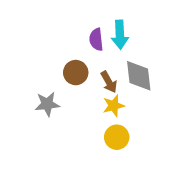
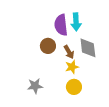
purple semicircle: (96, 39) -> (61, 25), size x1.5
gray star: (47, 104) -> (35, 86), moved

